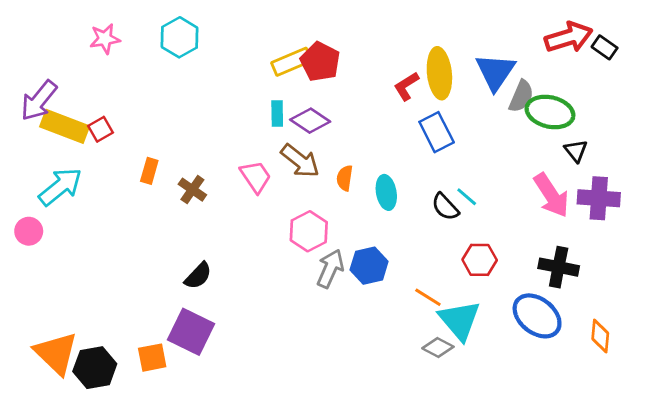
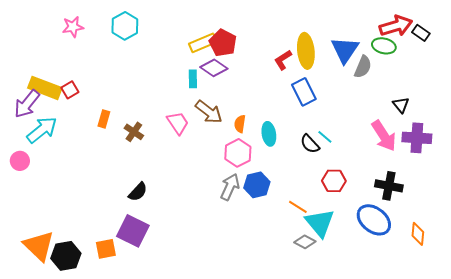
purple arrow: (39, 101) -> (27, 104), moved
green ellipse: (550, 112) -> (384, 46), moved, size x0.7
purple diamond: (310, 121) -> (214, 68), moved
pink hexagon: (309, 231) -> (238, 153), moved

